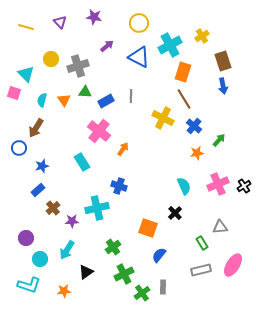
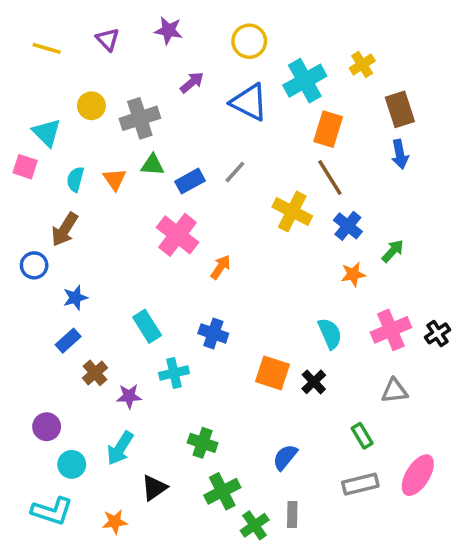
gray line: (131, 96) -> (235, 172), turned 40
cyan rectangle: (82, 162) -> (147, 326), moved
cyan cross: (97, 208) -> (174, 373), size x0.7
gray triangle: (220, 227) -> (394, 391), moved
orange square: (148, 228) -> (273, 373), moved
green cross: (113, 247) -> (203, 443), turned -35

